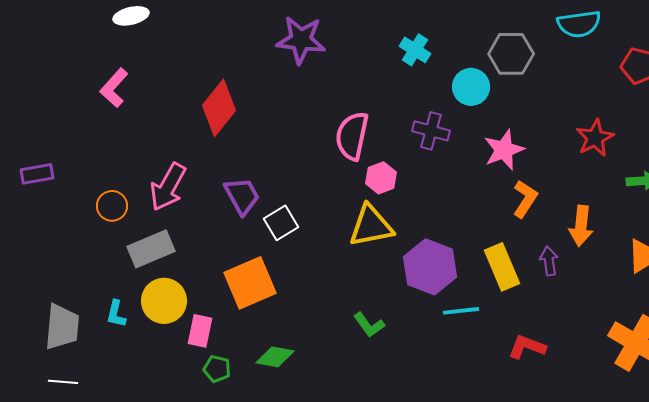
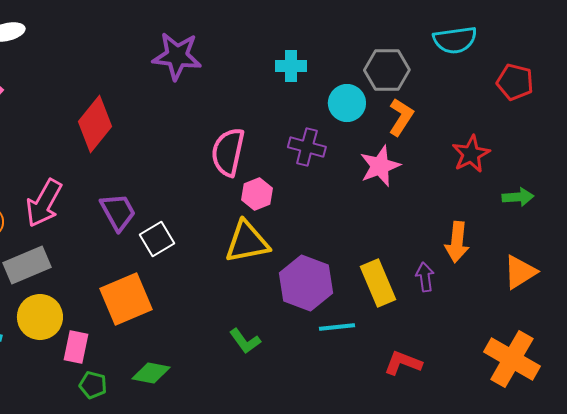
cyan cross: (415, 50) -> (291, 66), turned -32
orange L-shape: (525, 199) -> (401, 117), moved

